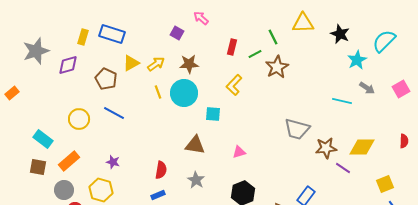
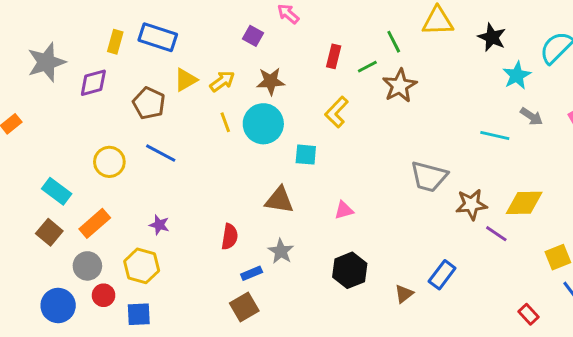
brown square: (38, 167) -> (49, 232), turned 30
blue rectangle: (158, 195) -> (252, 273), moved

